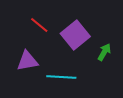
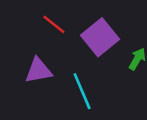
cyan line: (61, 77) -> (82, 91), turned 64

